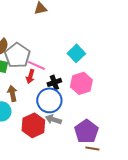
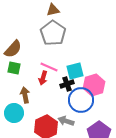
cyan square: (76, 53) -> (75, 71), moved, turned 30
gray pentagon: (17, 55) -> (53, 33), moved
blue circle: (49, 100) -> (81, 100), moved

